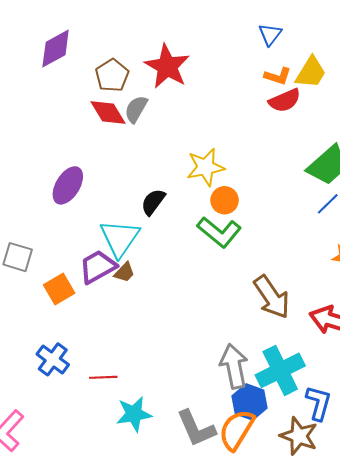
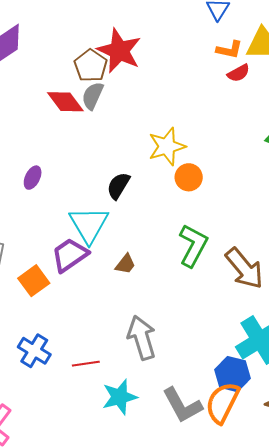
brown pentagon: (112, 75) -> (91, 66), moved
red semicircle: (285, 100) -> (239, 73), size x0.7
purple ellipse: (68, 185) -> (33, 178), size x0.6
green L-shape: (219, 232) -> (193, 246), moved, turned -96
brown trapezoid: (124, 272) -> (125, 264), moved
gray arrow: (234, 366) -> (142, 338), moved

